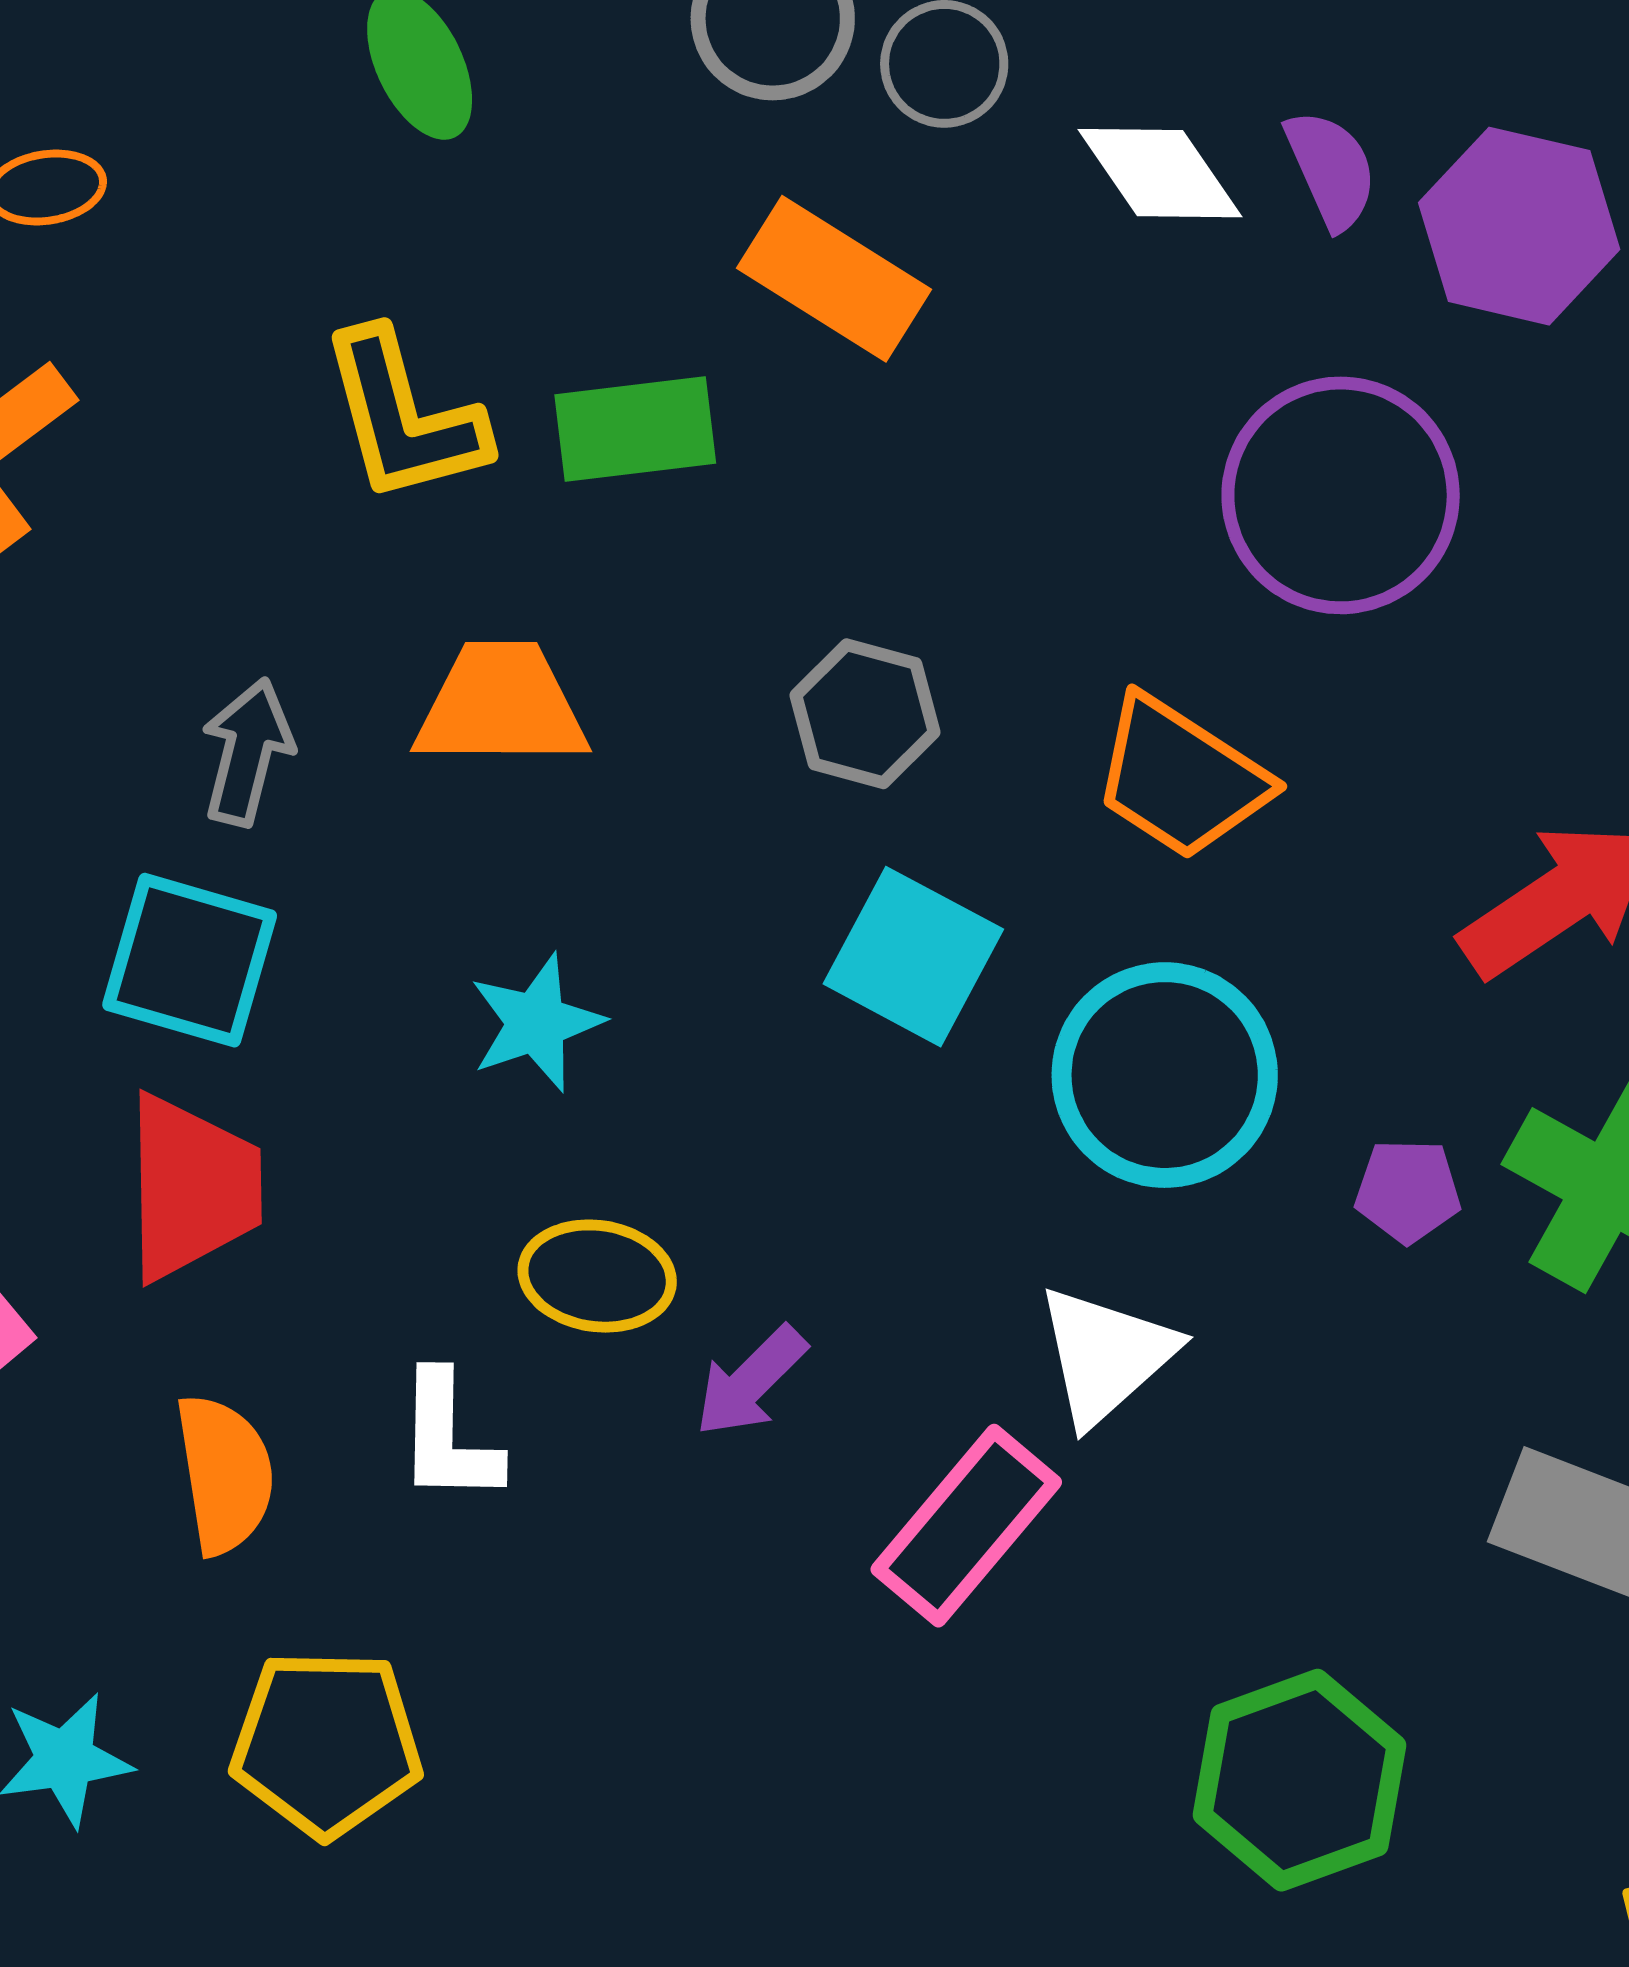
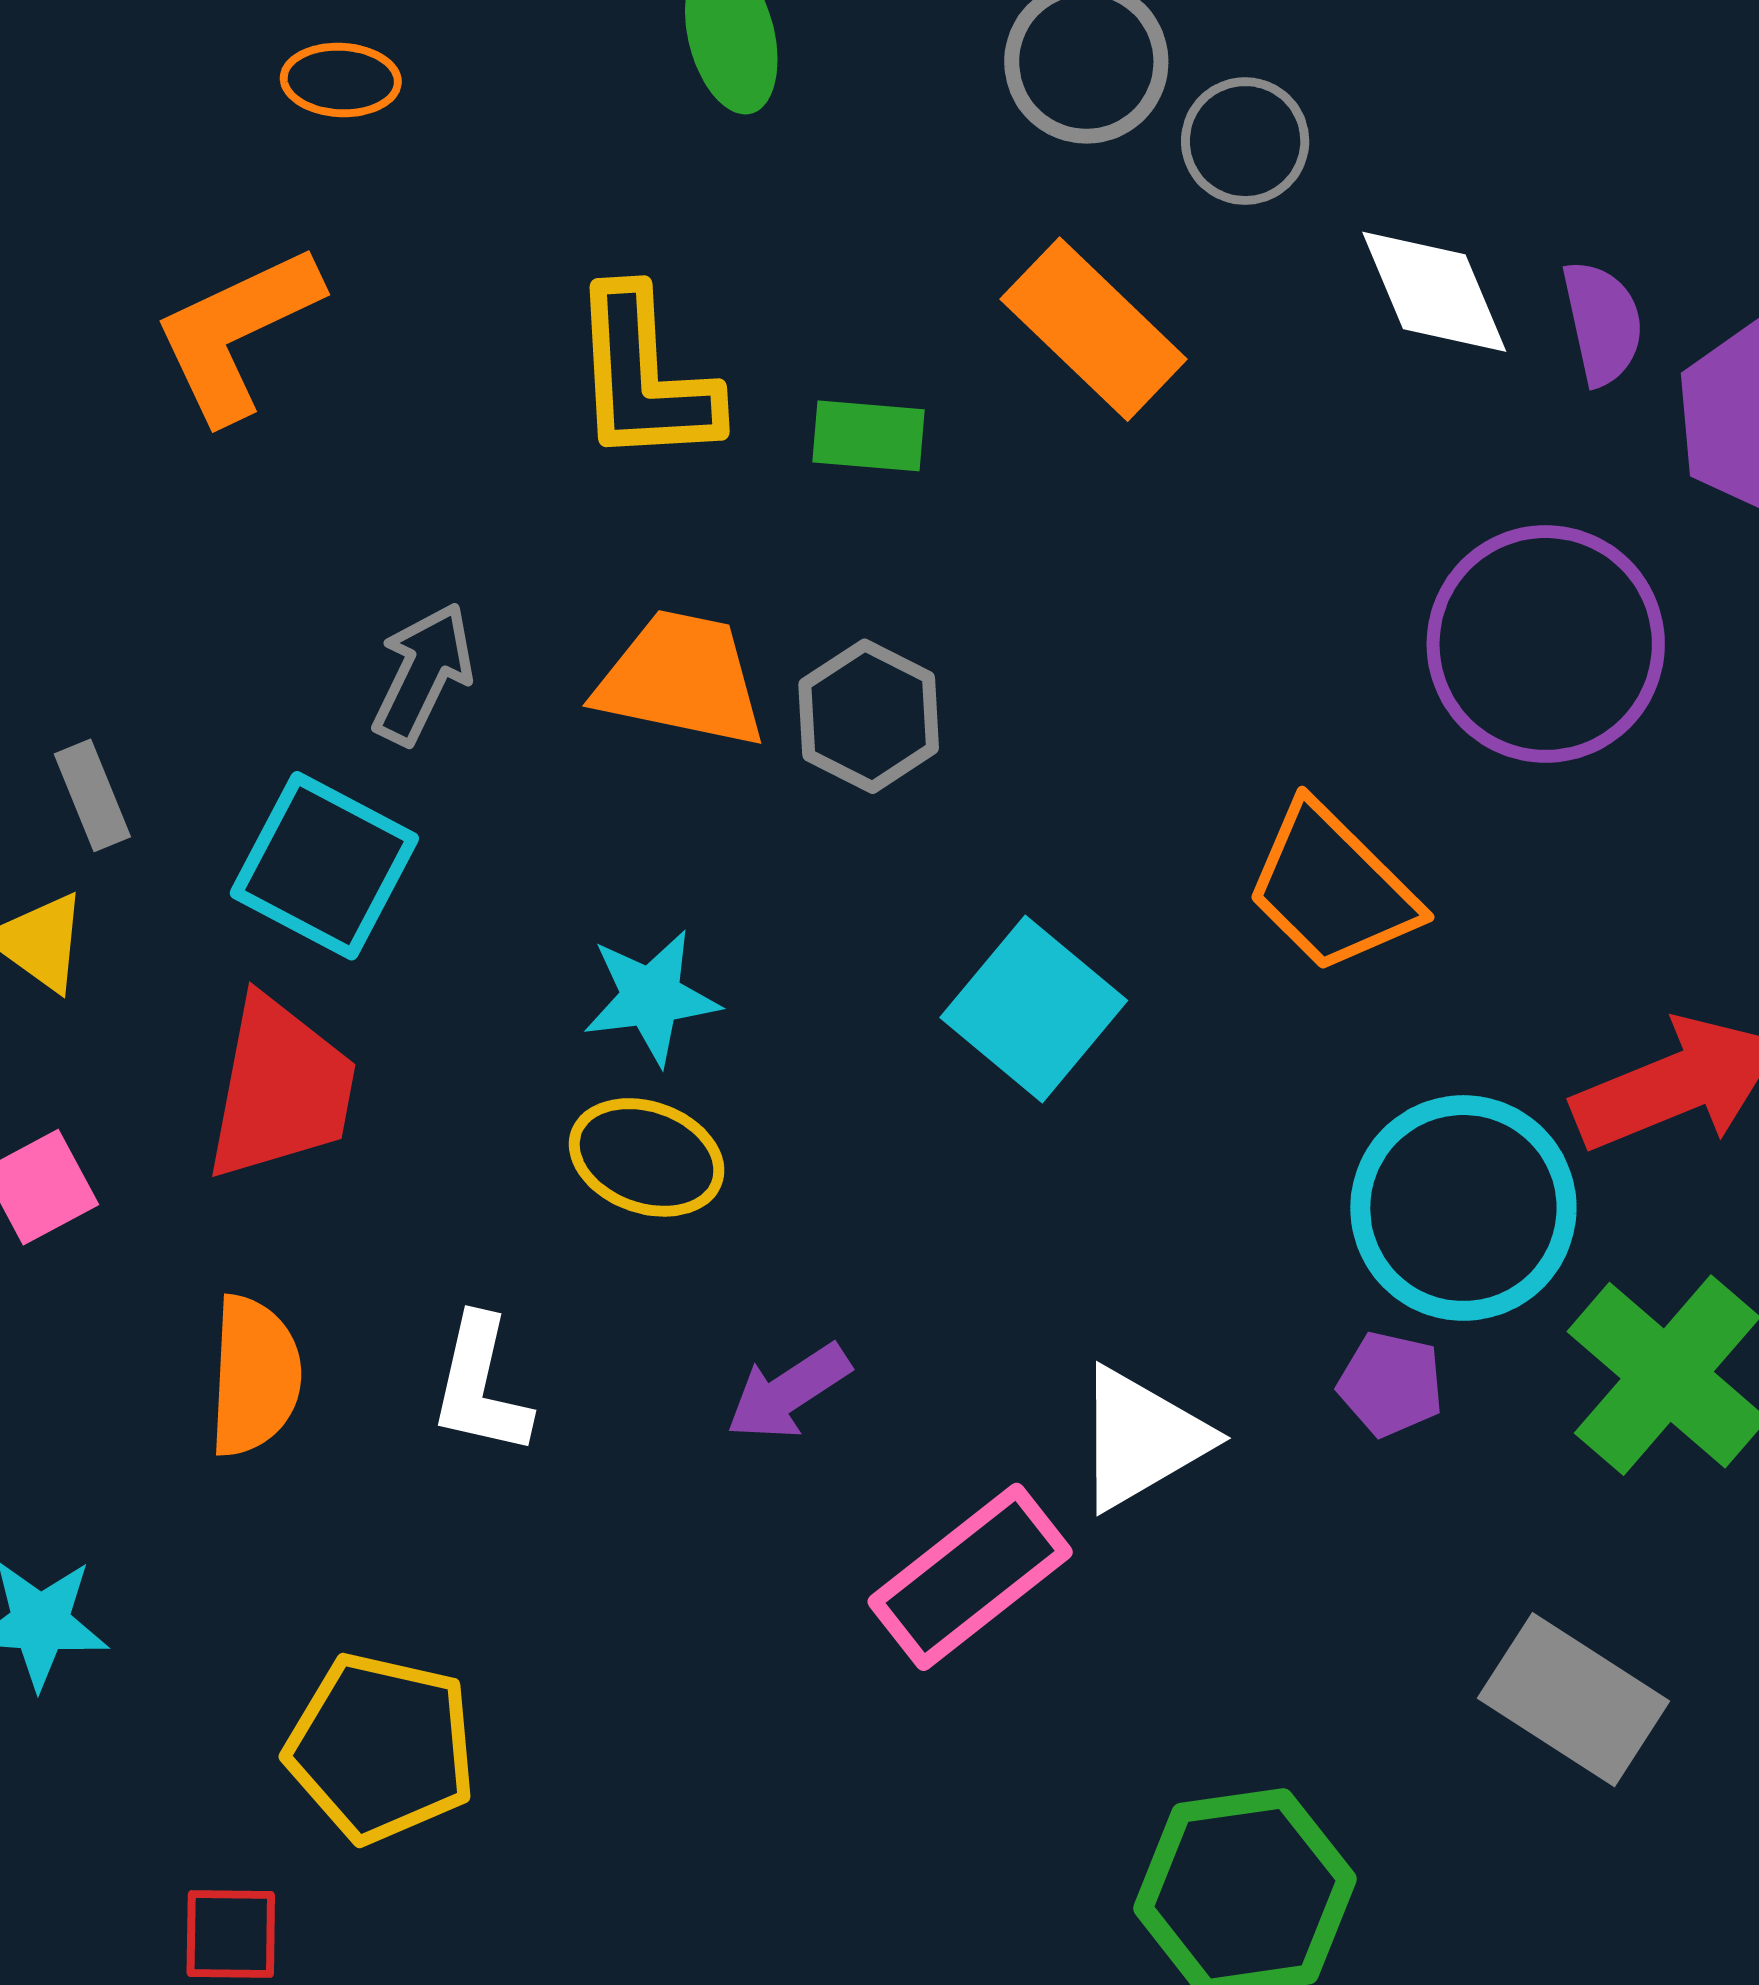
green rectangle: (635, 429) -> (869, 436), size x0.7
gray hexagon: (865, 714) -> (869, 716), moved
cyan circle: (1165, 1075) -> (1463, 1208), moved
purple pentagon: (1408, 1191) -> (1391, 1384), moved
yellow ellipse: (597, 1276) -> (647, 1157), moved
yellow pentagon: (326, 1743) -> (381, 1748), moved

